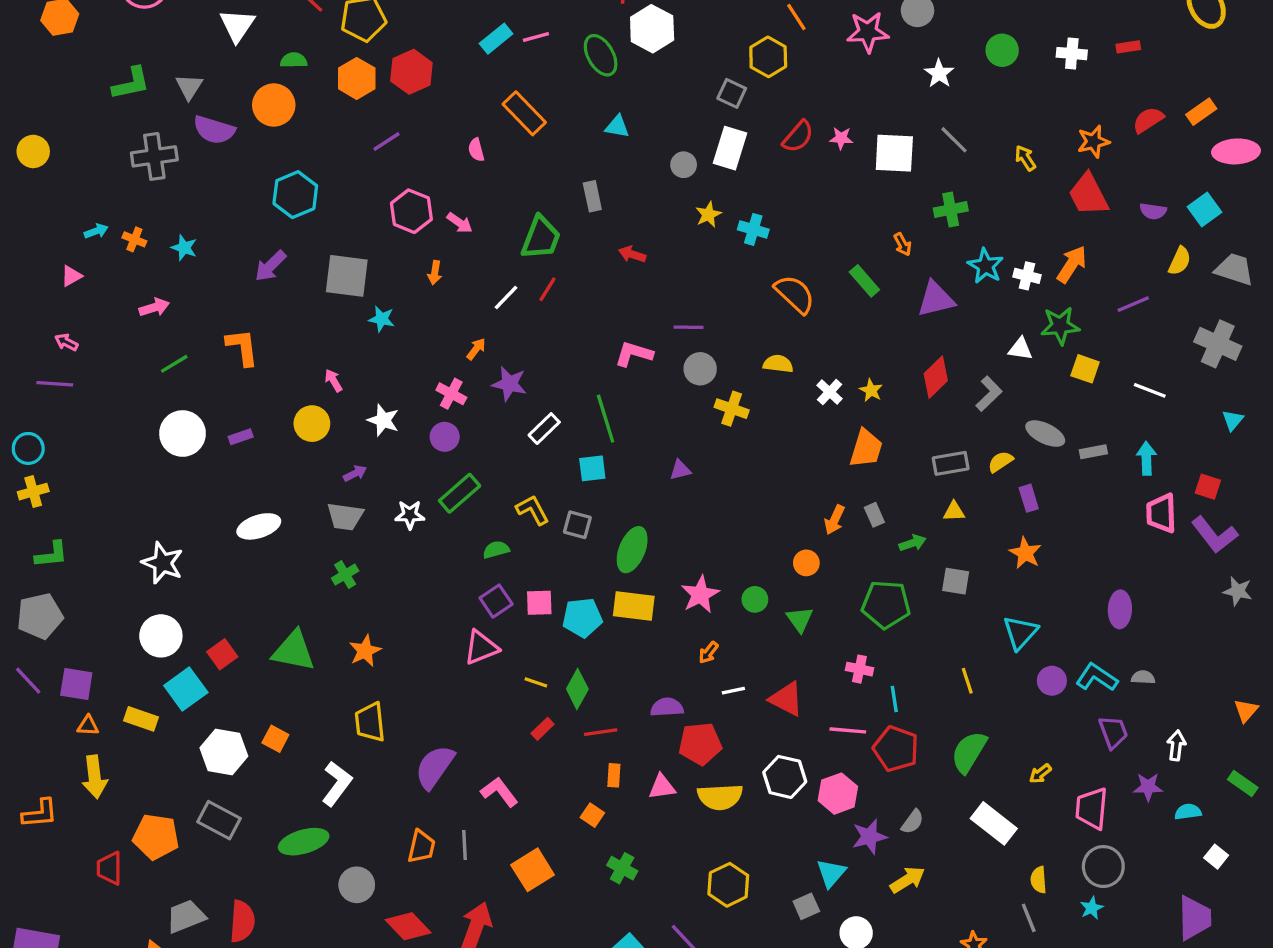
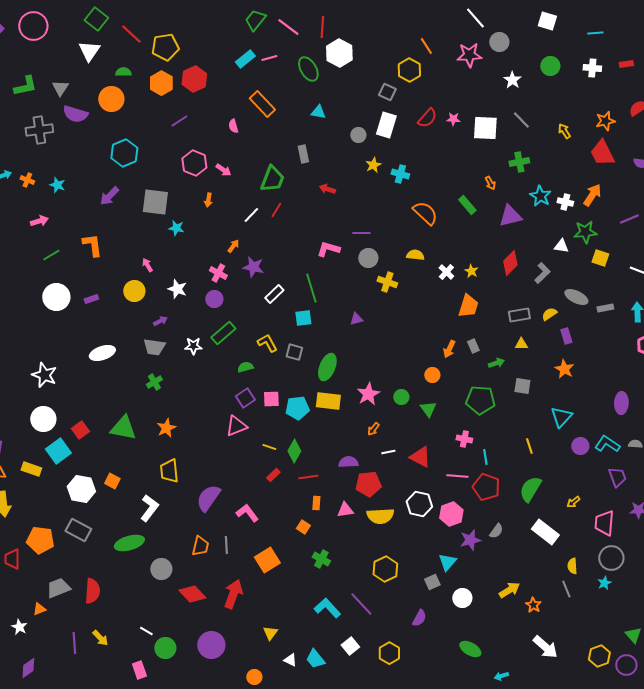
yellow arrow: (908, 880) -> (509, 590), moved

